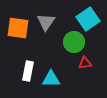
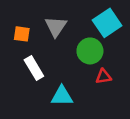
orange square: (18, 28) -> (22, 34), size x0.6
white rectangle: (28, 71) -> (34, 68), moved, turned -42

